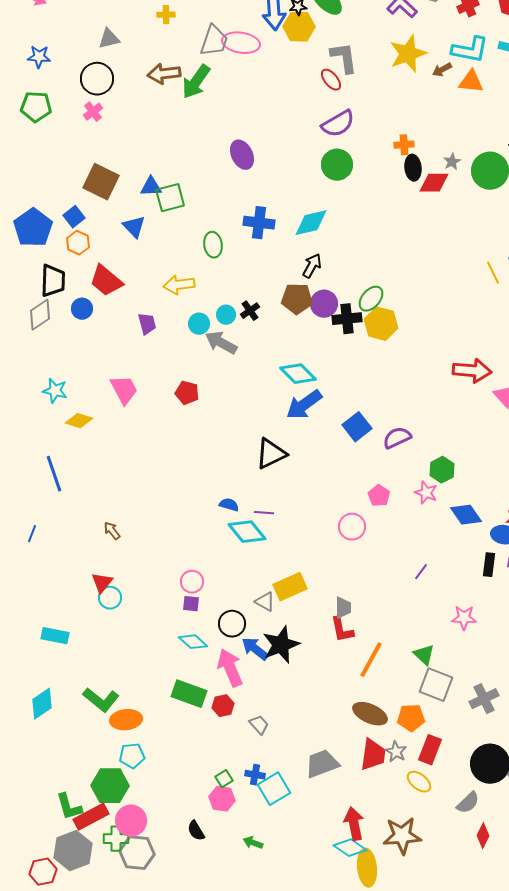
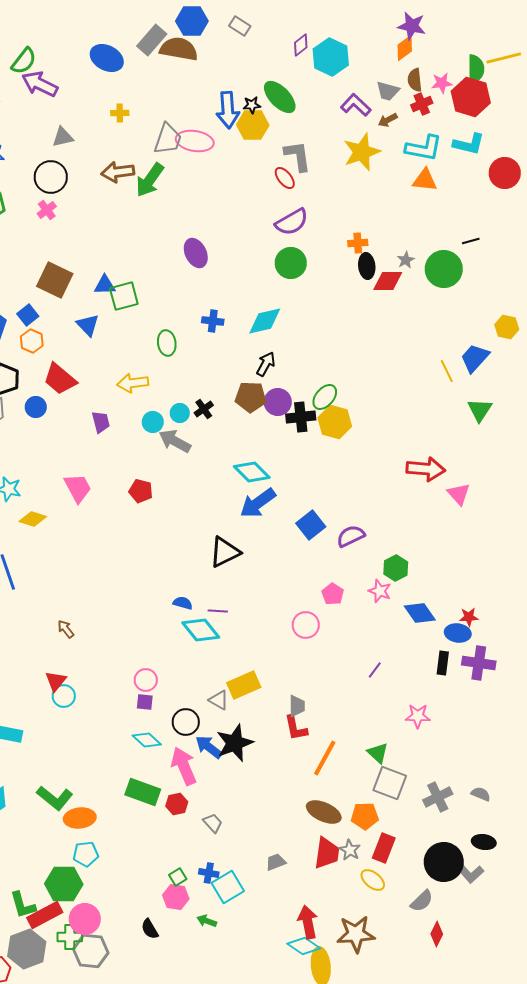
brown arrow: (442, 70) -> (388, 120), moved
blue cross: (259, 223) -> (213, 321), size x0.7
gray trapezoid: (322, 764) -> (276, 862), size x0.6
green arrow: (253, 843) -> (207, 921), moved

